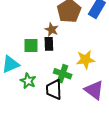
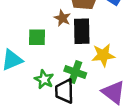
black rectangle: (49, 44) -> (82, 31), moved, size x1.5
green star: (28, 81) -> (44, 79), moved

